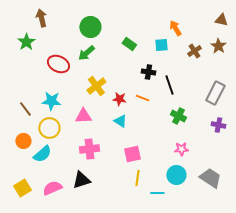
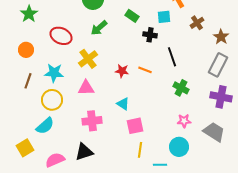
brown star: (218, 46) -> (221, 37), moved
green arrow: (86, 53) -> (99, 28), moved
black cross: (148, 72) -> (150, 35), moved
yellow cross: (96, 86) -> (88, 59), moved
brown line: (25, 109) -> (28, 81), turned 56
cyan triangle: (120, 121) -> (123, 104), moved
purple cross: (218, 125) -> (221, 97), size x1.5
orange circle: (23, 141) -> (26, 50), moved
gray trapezoid: (210, 178) -> (214, 132), moved
yellow square: (22, 188) -> (25, 148), moved

